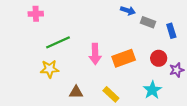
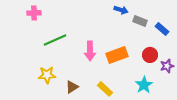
blue rectangle: (171, 31) -> (162, 29), turned -32
yellow star: (50, 69) -> (47, 75), moved
brown triangle: (76, 92) -> (72, 87), turned -32

